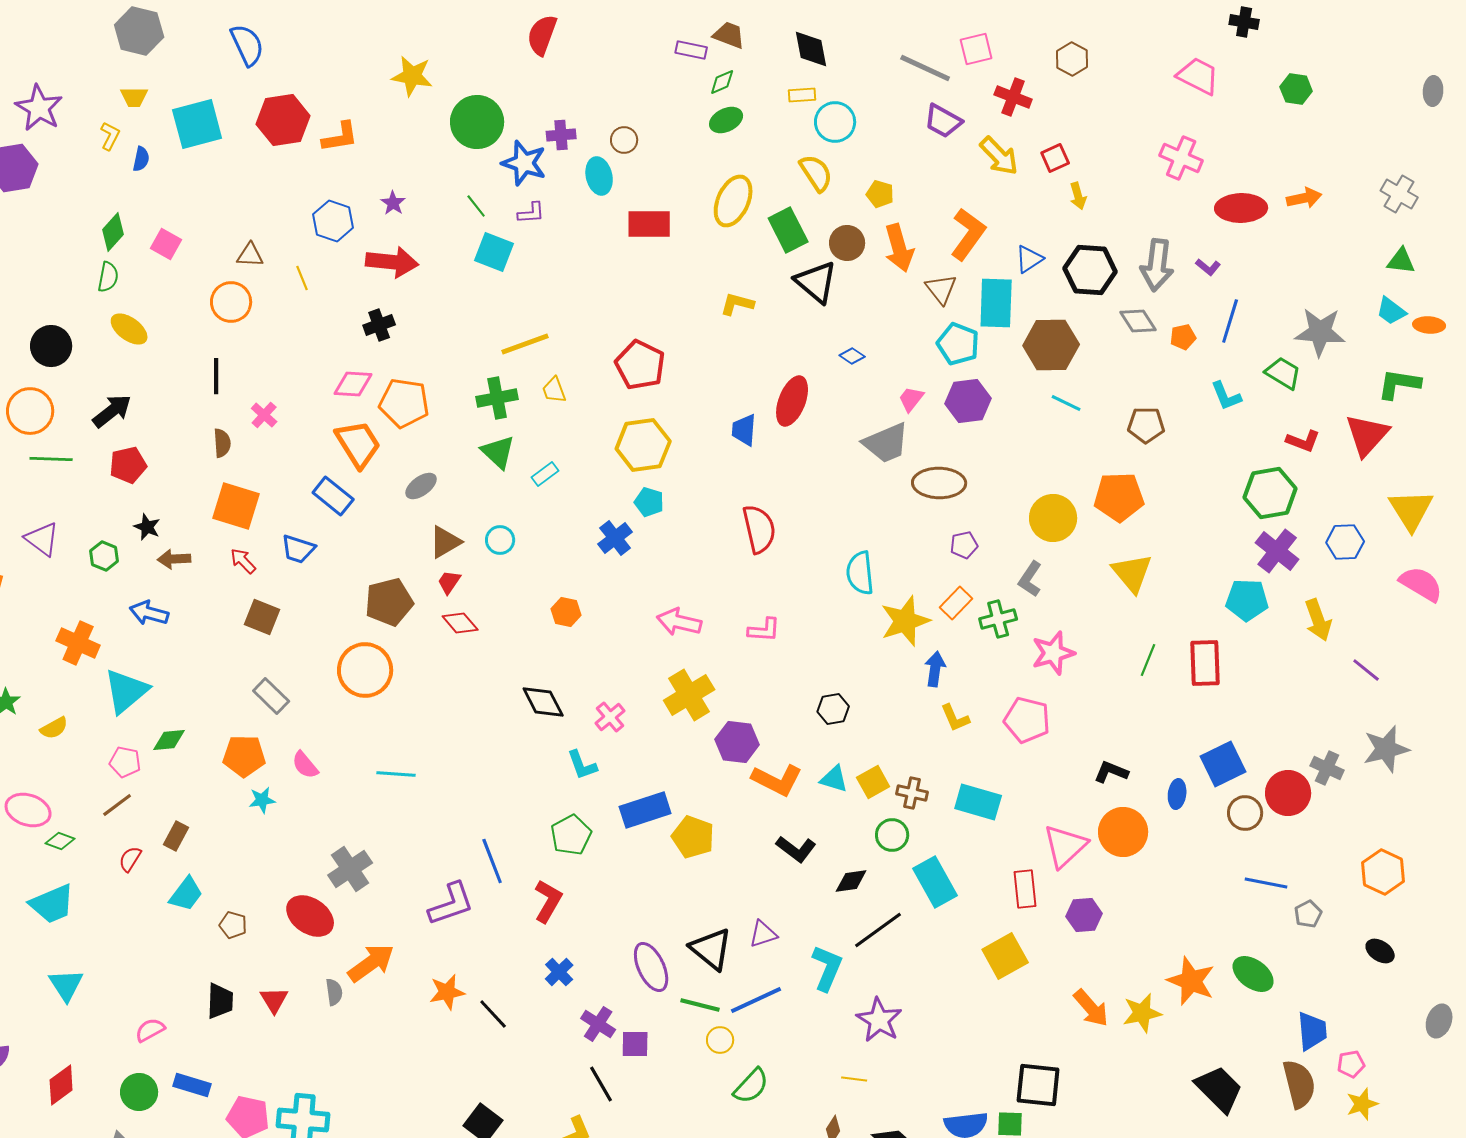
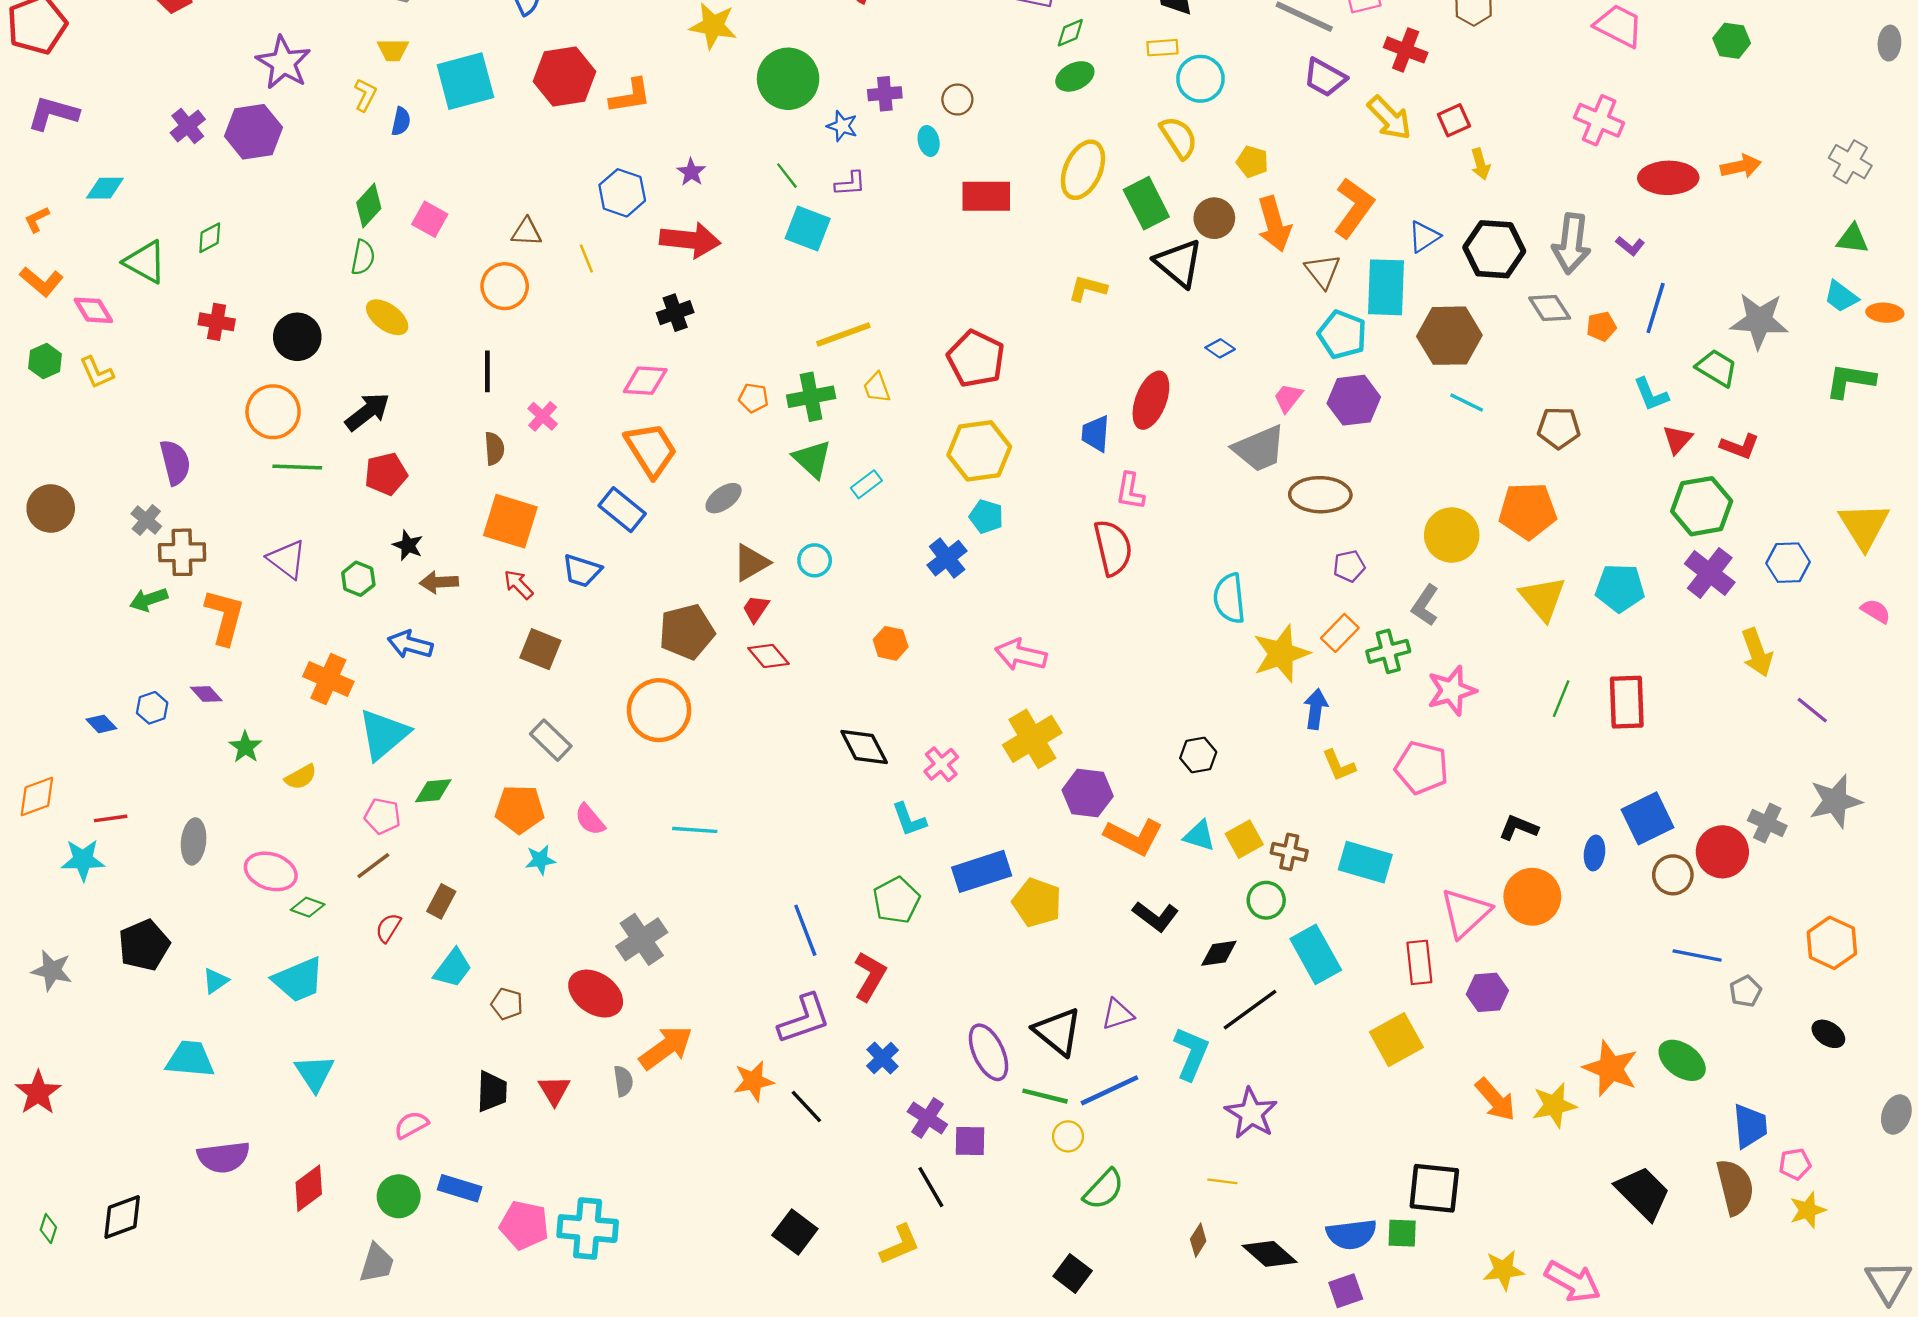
blue star: (524, 163) -> (842, 126), size x0.6
cyan ellipse: (599, 176) -> (929, 141), size x0.7
orange pentagon: (404, 403) -> (753, 398), moved, size x0.5
red triangle: (1367, 435) -> (1677, 439), moved, size x0.6
pink semicircle: (1421, 584) -> (1876, 611), size x0.6
cyan pentagon: (1247, 600) -> (1620, 588), moved
pink L-shape: (764, 630) -> (1130, 491), moved, turned 96
purple L-shape: (451, 904) -> (804, 1019), moved

